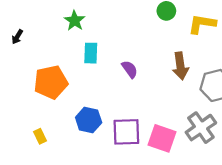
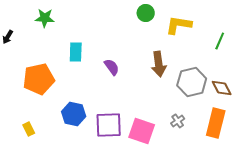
green star: (75, 21) -> (45, 18), moved, turned -30
gray cross: (201, 128) -> (178, 121), size x0.5

